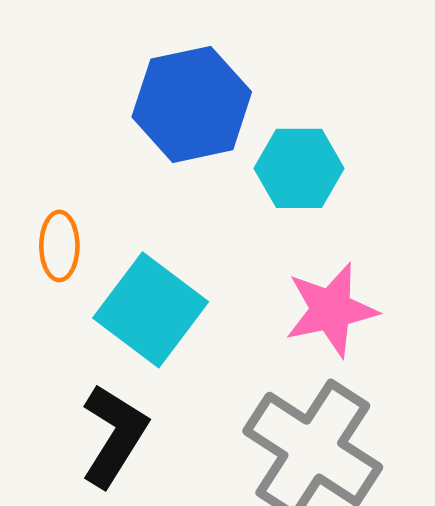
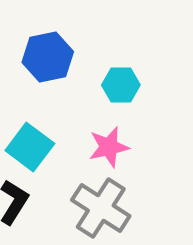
cyan hexagon: (299, 168) -> (121, 85), moved

